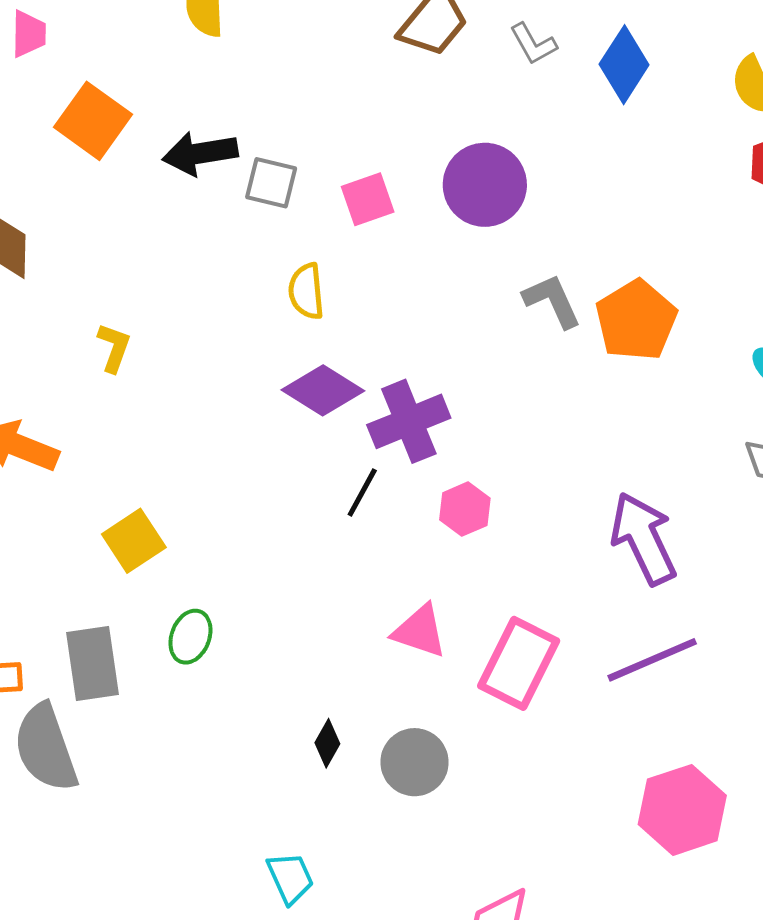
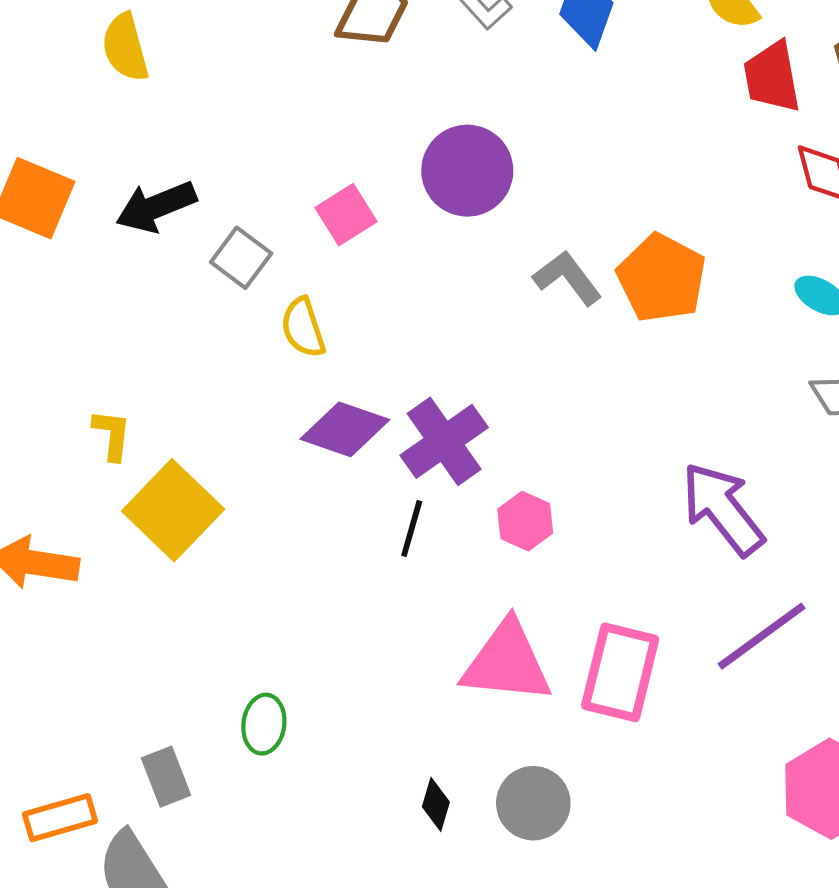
gray square: (271, 183) -> (241, 258), moved, turned 36
yellow square: (134, 541) -> (173, 510), moved, size x1.4
pink triangle: (420, 631) -> (507, 662), size x1.5
gray rectangle: (93, 664) -> (166, 777), size x0.7

